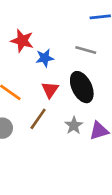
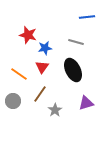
red triangle: (50, 90) -> (42, 67), moved
gray star: (74, 125) -> (55, 110), moved

